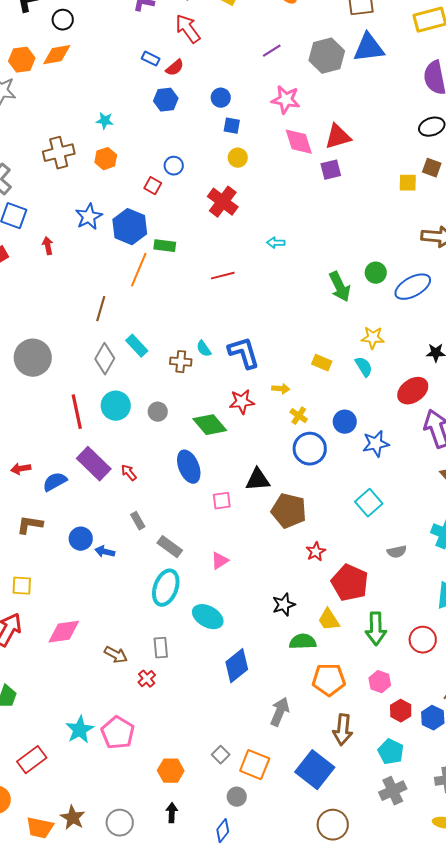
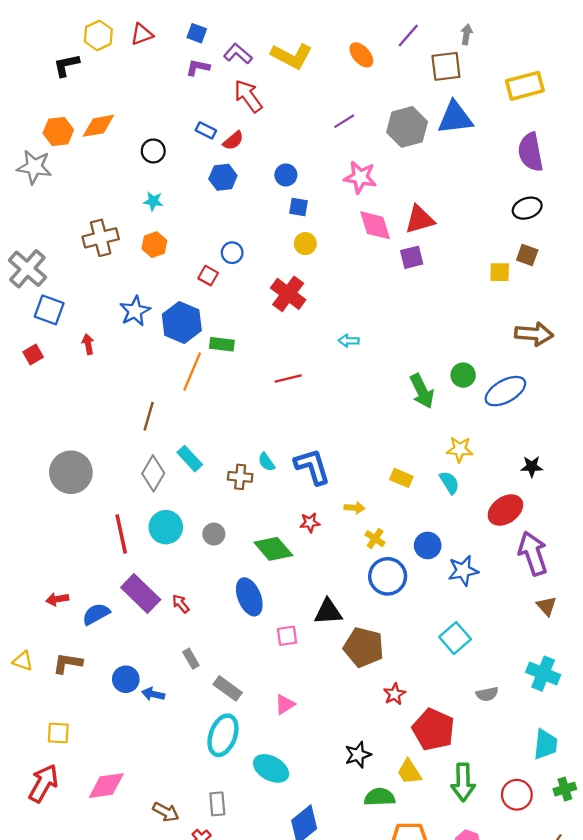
black circle: (63, 20) -> (153, 151), moved
red star: (242, 402) -> (310, 523), size x0.7

